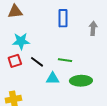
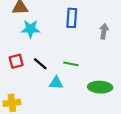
cyan star: (21, 41) -> (30, 29), moved
green ellipse: (81, 81) -> (100, 87), moved

